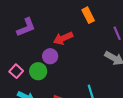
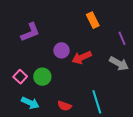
red arrow: (63, 38) -> (82, 57), moved
purple circle: (50, 56) -> (61, 50), moved

